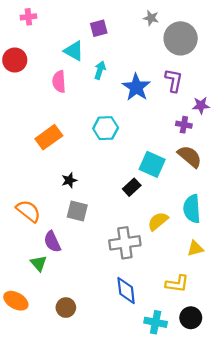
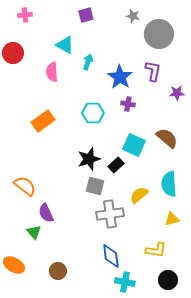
purple square: (99, 28) -> (86, 15), moved
purple cross: (184, 125) -> (128, 104), moved
black star: (69, 180) -> (89, 159), moved, size x1.6
gray square: (77, 211) -> (95, 186), moved
cyan cross: (156, 322) -> (125, 282), moved

